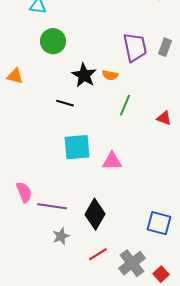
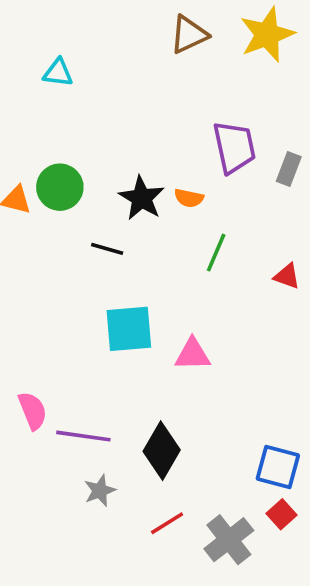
green circle: (53, 41) -> (60, 187), moved
gray rectangle: (165, 47) -> (289, 169), moved
red square: (161, 274) -> (282, 514), moved

